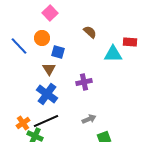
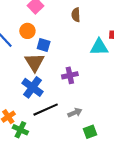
brown semicircle: (90, 32) -> (76, 15), moved, turned -136
brown triangle: (49, 69) -> (35, 62), size x1.5
black line: (46, 121) -> (46, 110), moved

